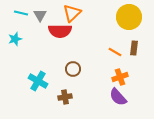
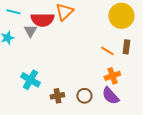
gray triangle: (40, 15) -> (30, 31), moved
red semicircle: (60, 31) -> (42, 20), moved
brown circle: (73, 69) -> (84, 96), moved

